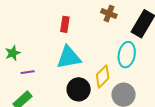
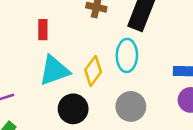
yellow diamond: (103, 77) -> (93, 71), moved

